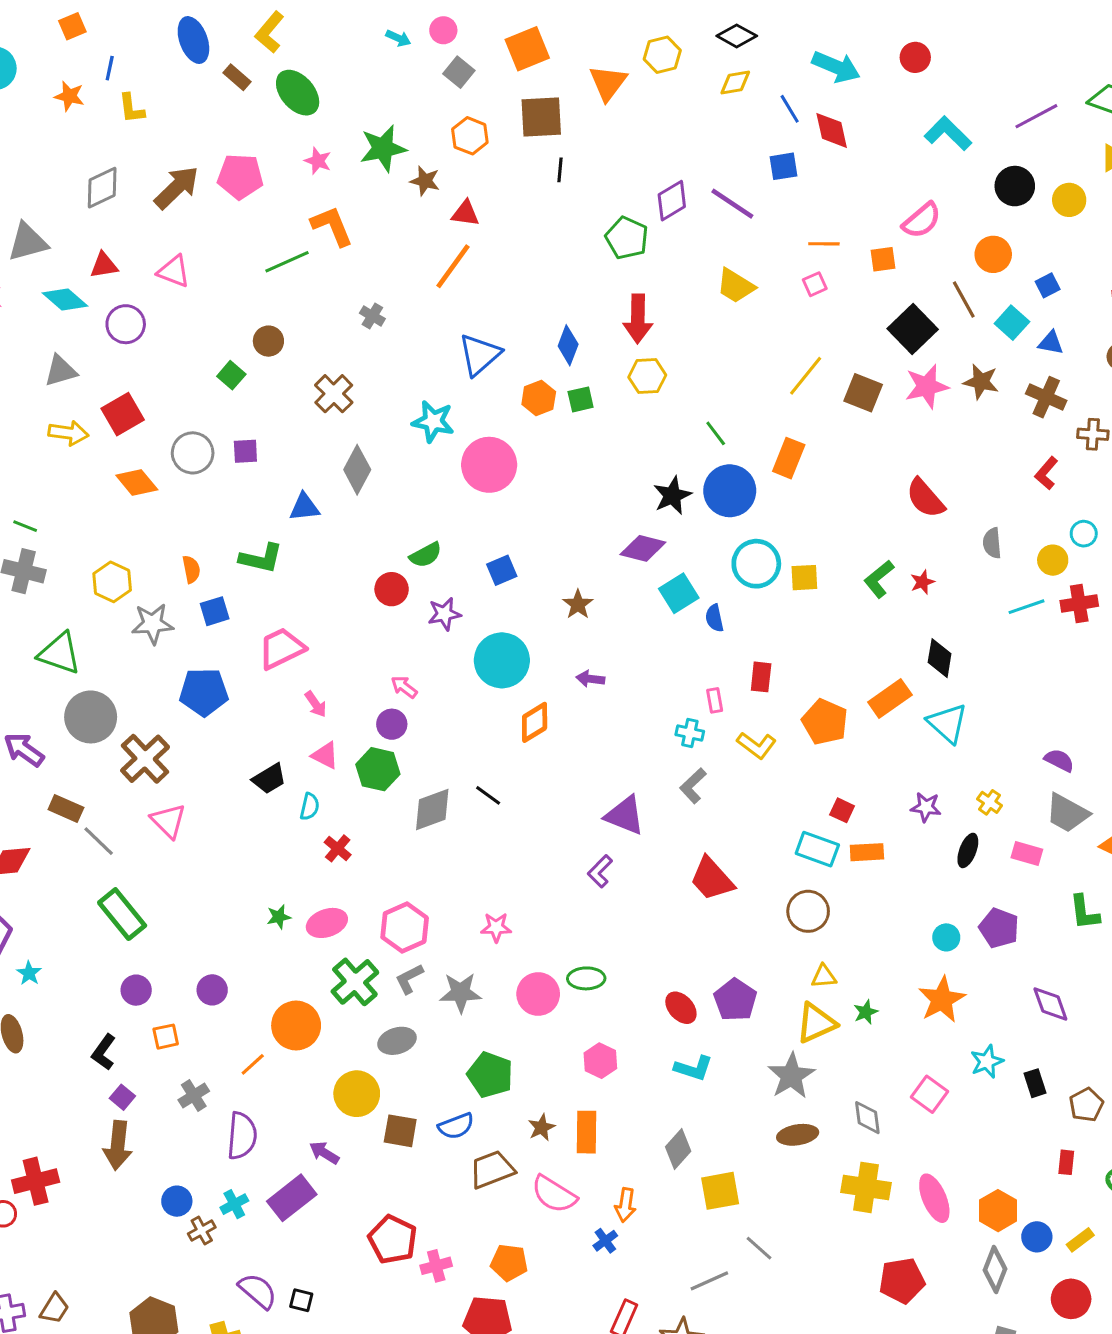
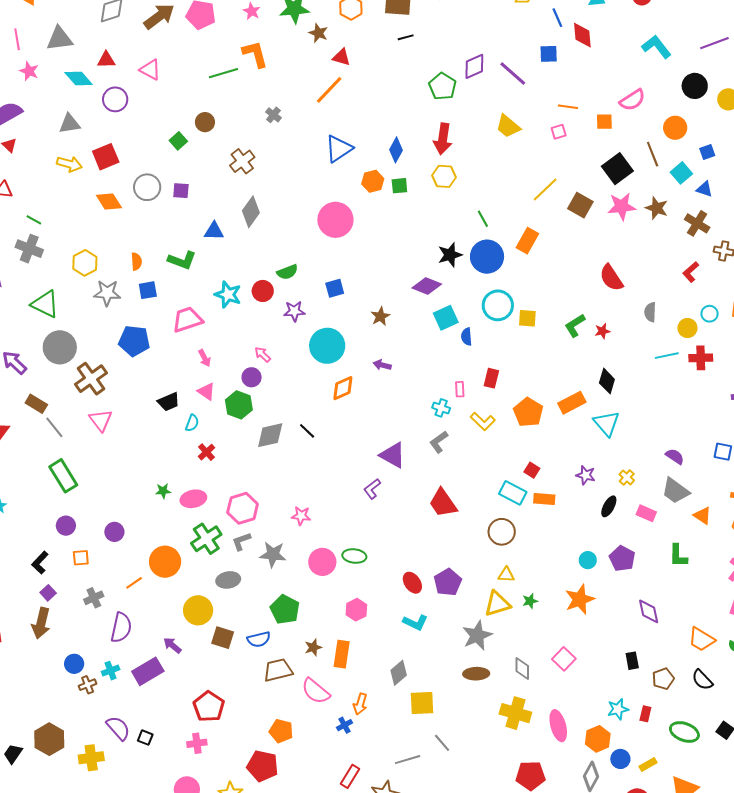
black line: (560, 170) -> (406, 37), turned 63
cyan star: (433, 421) -> (228, 295), moved
cyan star: (987, 1062) -> (618, 709), moved
pink cross: (436, 1266) -> (197, 743), moved

